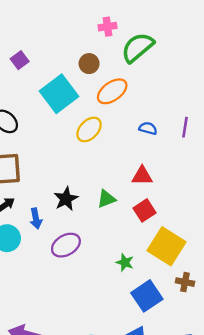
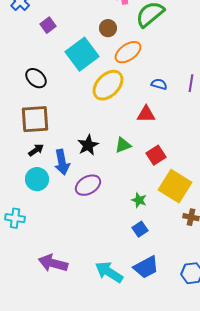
yellow ellipse: (89, 129) -> (108, 85), size x1.4
red triangle: (142, 176) -> (146, 114), moved
blue arrow: (36, 219) -> (62, 162), size x1.4
blue square: (147, 296) -> (140, 229), moved, size x0.6

